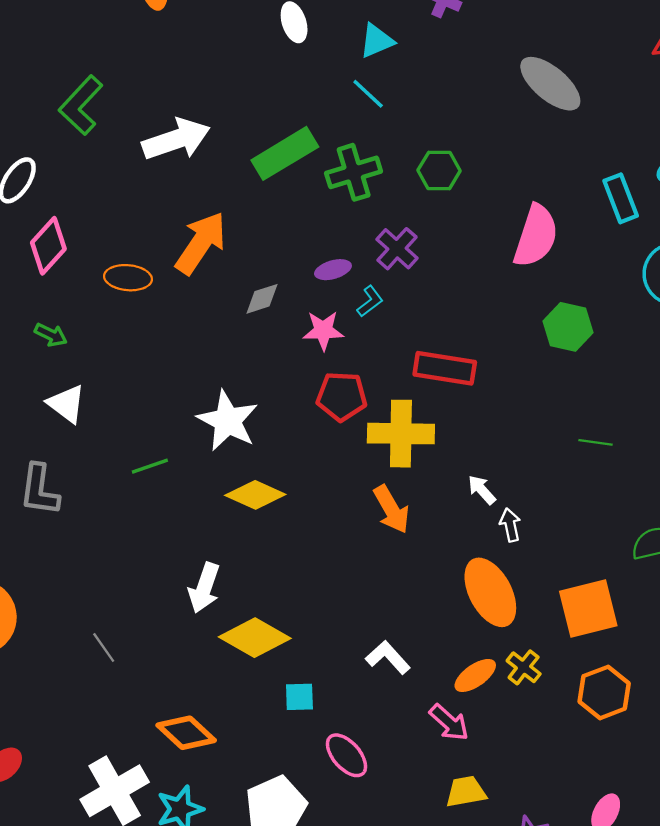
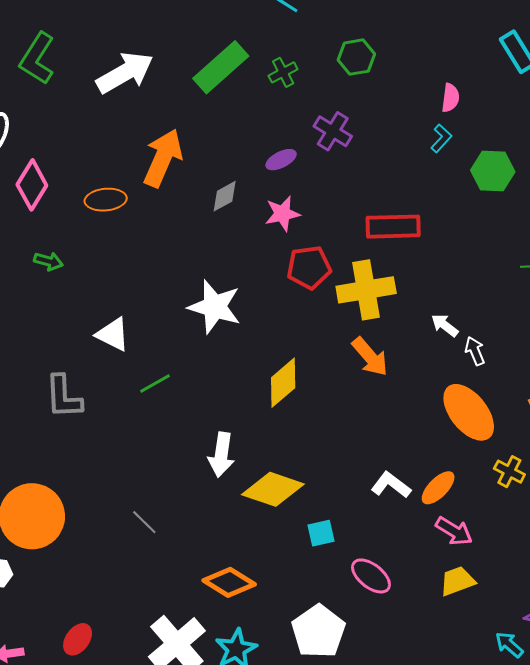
green cross: (354, 172) -> (283, 72), size x0.6
pink semicircle: (536, 236) -> (450, 98), size x0.5
cyan L-shape: (370, 301) -> (441, 138), moved
white triangle: (66, 404) -> (113, 334), moved
green line: (150, 466) -> (155, 384), moved
yellow diamond: (255, 495) -> (283, 383), moved, turned -54
orange ellipse: (475, 675) -> (438, 488), moved
yellow trapezoid: (466, 792) -> (457, 581), moved

